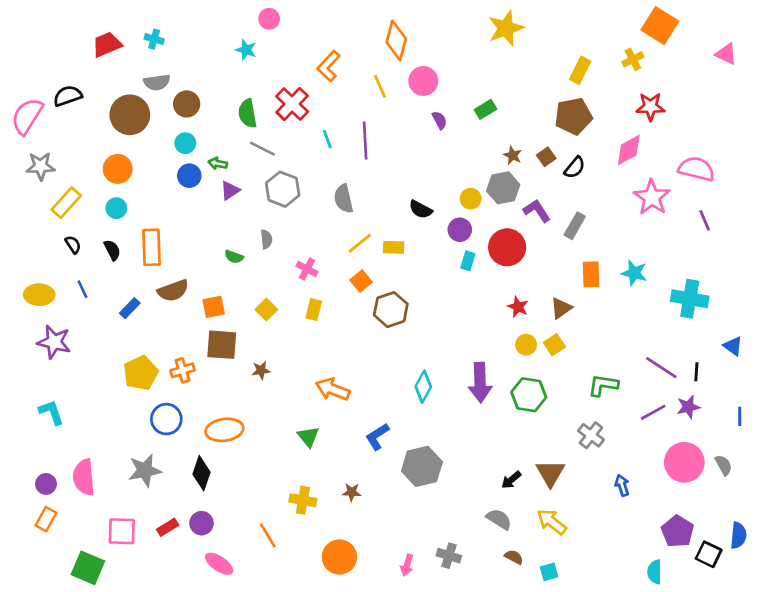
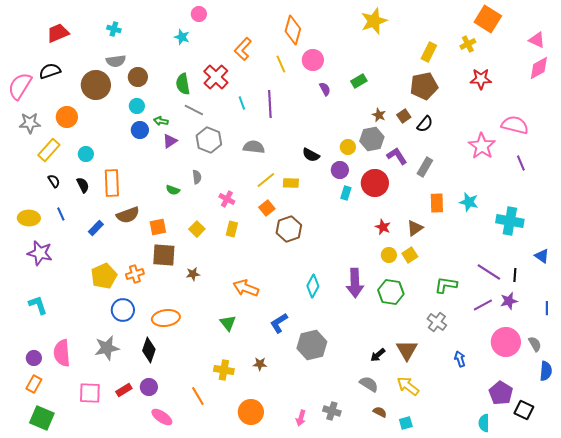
red trapezoid: (107, 44) -> (58, 33), moved
pink diamond: (629, 150) -> (539, 68), moved
orange circle: (118, 169) -> (67, 117), moved
gray semicircle: (343, 199) -> (254, 147), turned 110
blue semicircle: (738, 535) -> (546, 371), moved
green square: (88, 568) -> (42, 418), moved

